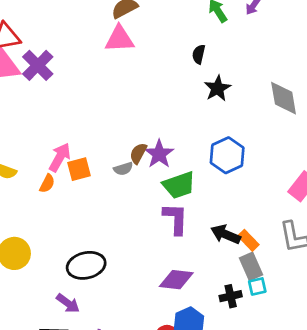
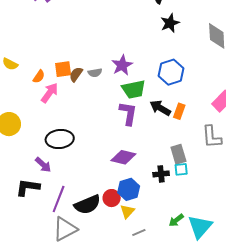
brown semicircle: (138, 153) -> (76, 74), moved
pink arrow: (60, 157) -> (50, 93), moved
black arrow: (226, 234) -> (160, 108), moved
orange rectangle: (248, 240) -> (179, 111), moved, turned 56

